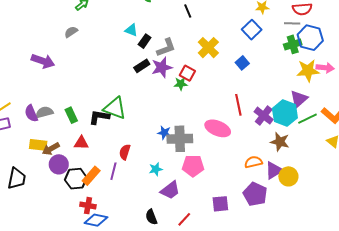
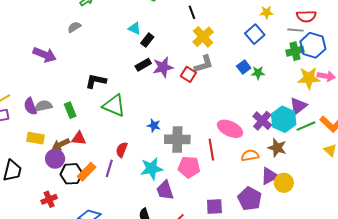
gray L-shape: (166, 48) -> (204, 64), moved
yellow cross: (208, 48) -> (203, 37), moved
green star: (181, 84) -> (258, 73), moved
red line: (238, 105) -> (211, 150), moved
black L-shape: (99, 117) -> (96, 81), moved
pink ellipse: (218, 128) -> (230, 129), moved
blue star: (164, 133) -> (154, 125), moved
brown arrow: (51, 149) -> (61, 144), moved
orange semicircle: (253, 162) -> (250, 155), moved
cyan star: (156, 169) -> (152, 169), size x1.6
purple trapezoid: (170, 190) -> (165, 190), turned 105
red cross: (88, 206) -> (49, 199), moved, turned -35

